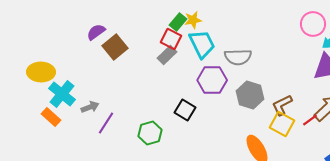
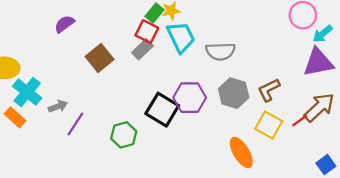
brown square: (115, 47) -> (100, 58), moved
purple hexagon: (212, 80) -> (190, 98), moved
brown L-shape: (282, 105) -> (269, 90), moved
black square: (185, 110) -> (162, 110), size x1.4

